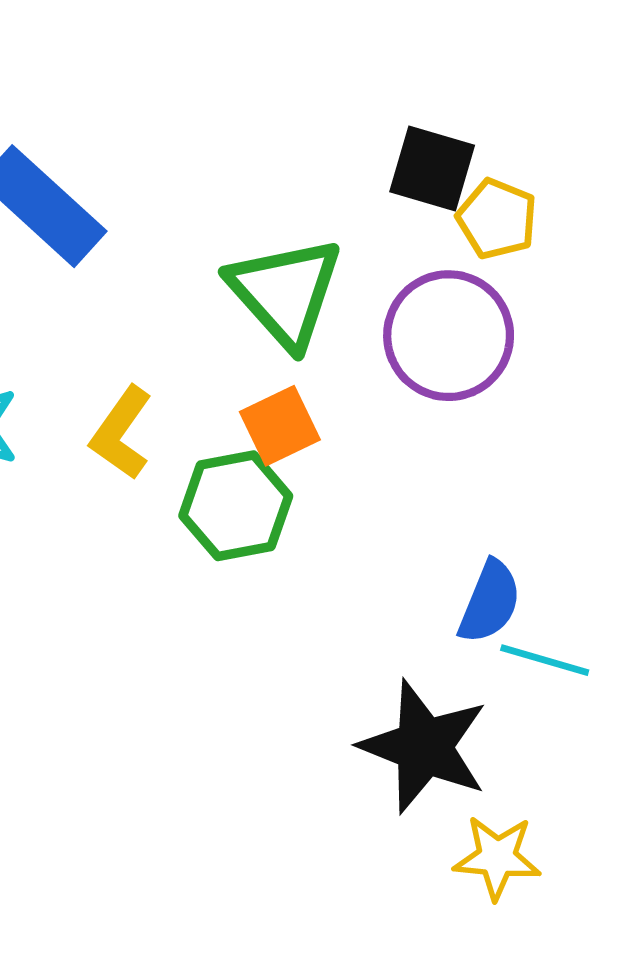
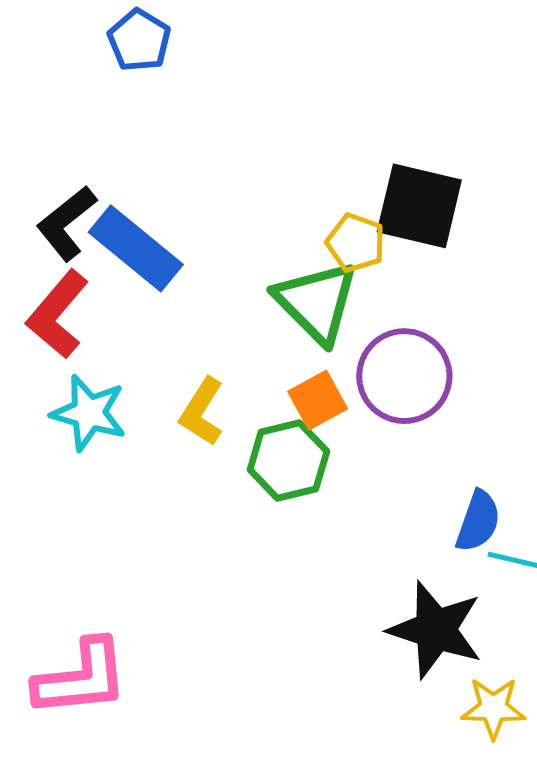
black square: (432, 168) -> (419, 206), size x1.4
yellow pentagon: (497, 219) -> (356, 243), moved
purple circle: (449, 336) -> (404, 376), moved

